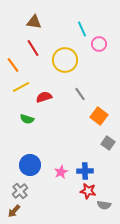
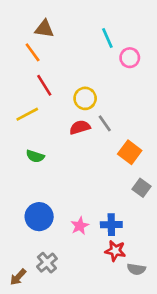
red line: (33, 48) -> (44, 85), moved
yellow circle: (65, 60) -> (85, 98), moved, size x0.7
orange line: (13, 65) -> (33, 52), moved
red semicircle: (44, 97) -> (80, 127), moved
gray cross: (20, 191) -> (47, 263), moved

